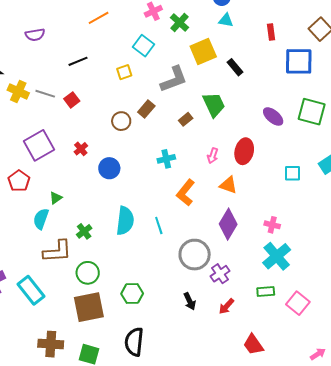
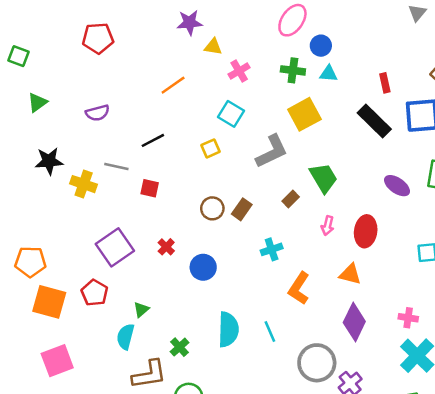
green cross: (179, 22) -> (293, 70), moved, turned -30
black rectangle: (235, 67) -> (374, 121), moved, size x1.6
gray line: (45, 94) -> (116, 167), moved
red square: (72, 100) -> (150, 188), turned -35
brown rectangle: (146, 109) -> (242, 209), moved
pink arrow: (213, 156) -> (328, 226), moved

